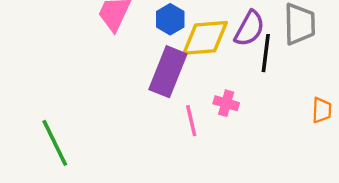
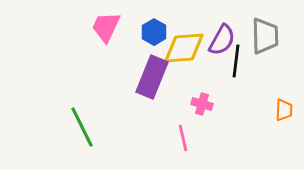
pink line: (191, 121) -> (183, 138), moved
green line: (55, 143) -> (82, 127), moved

